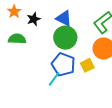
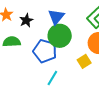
blue triangle: (64, 18) -> (56, 17), turned 48
blue pentagon: (63, 64) -> (45, 51), moved

